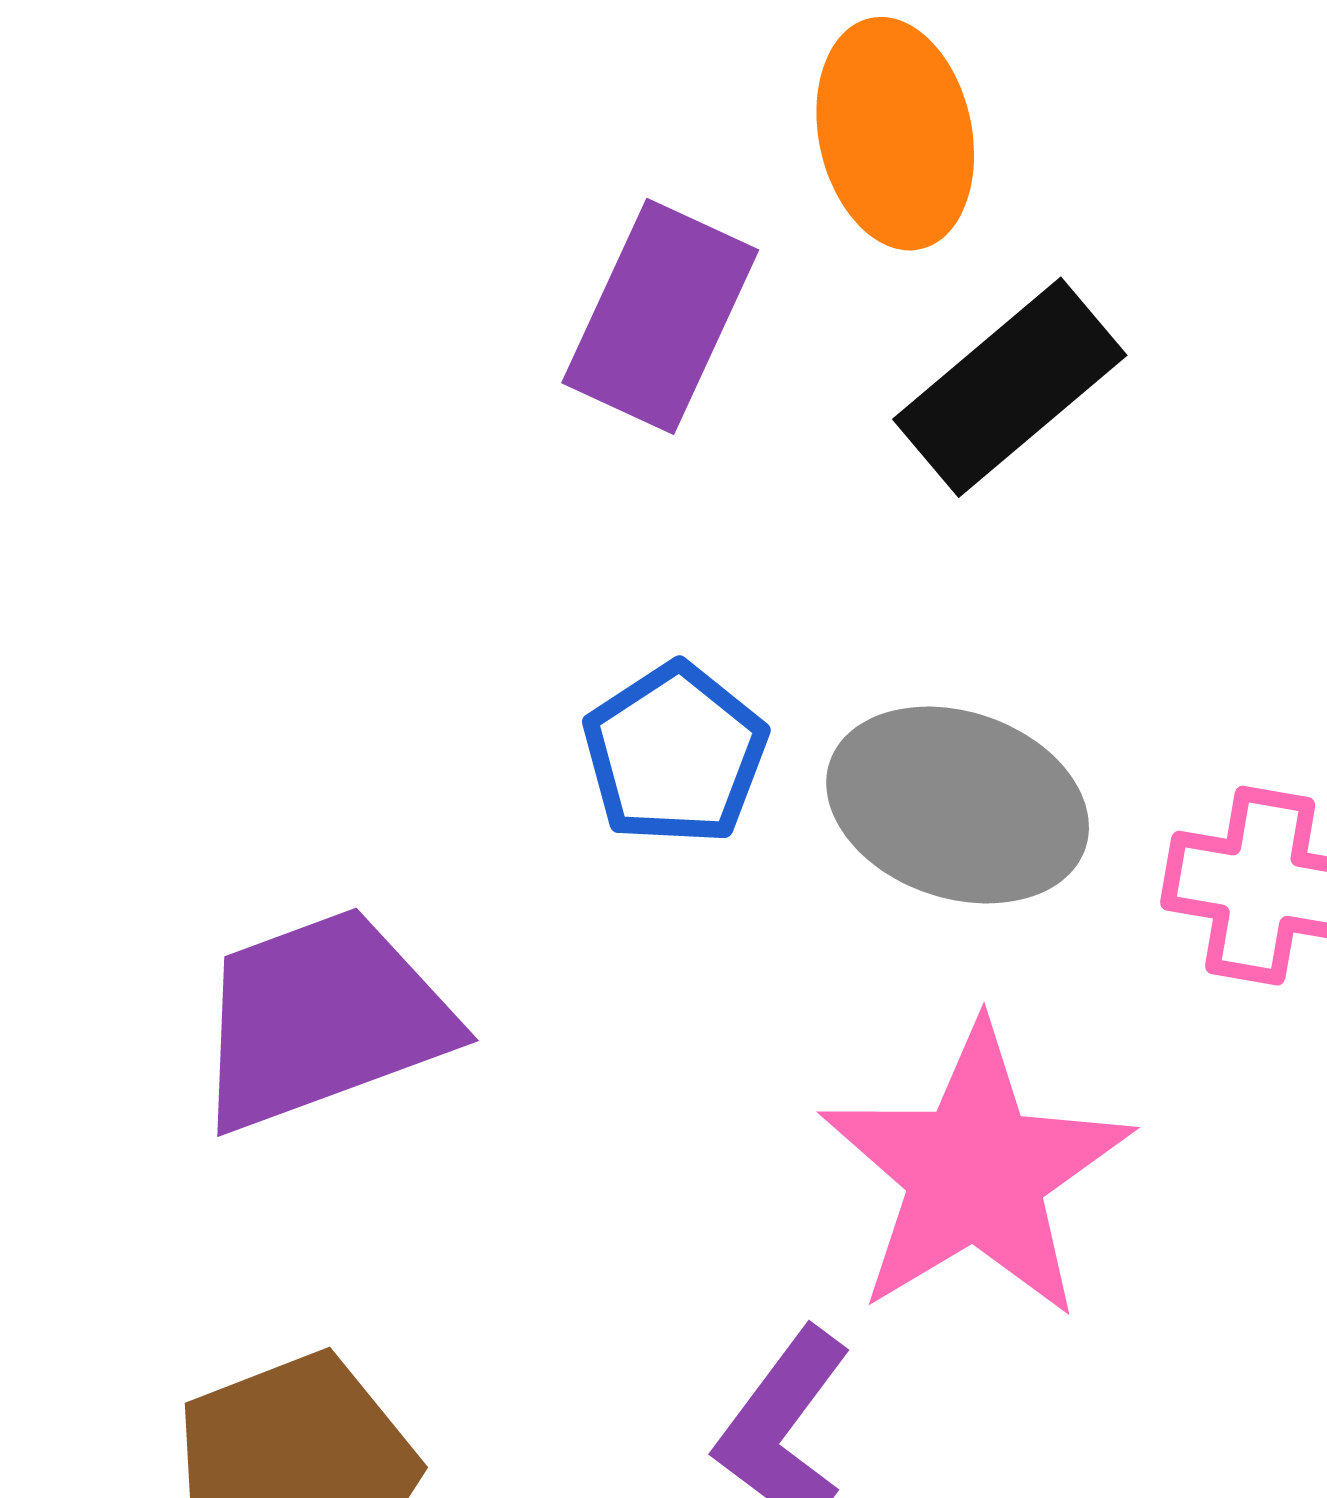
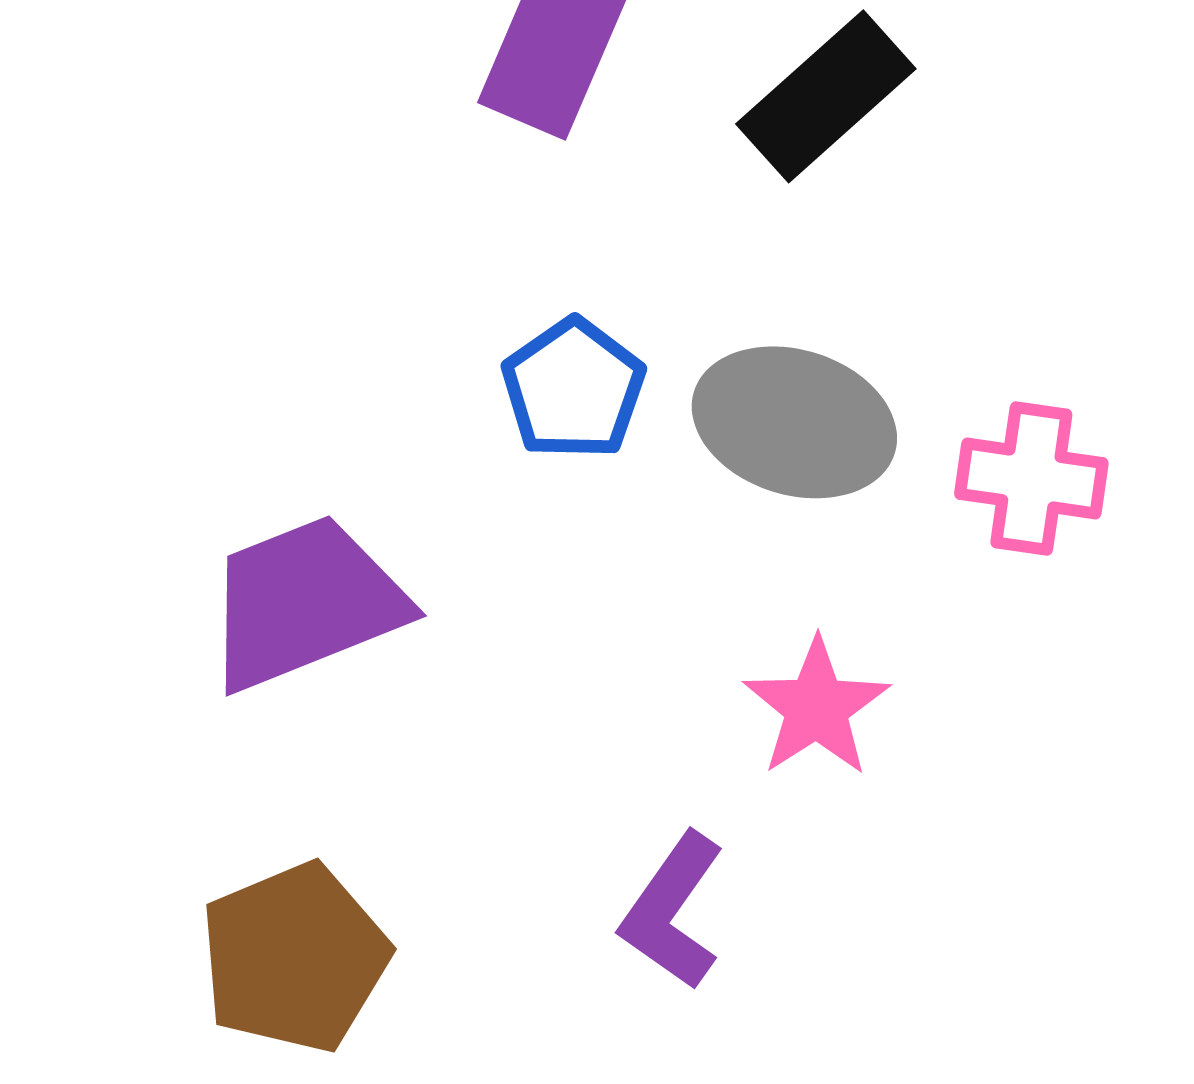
pink star: (976, 1172) -> (816, 707), size x0.6

